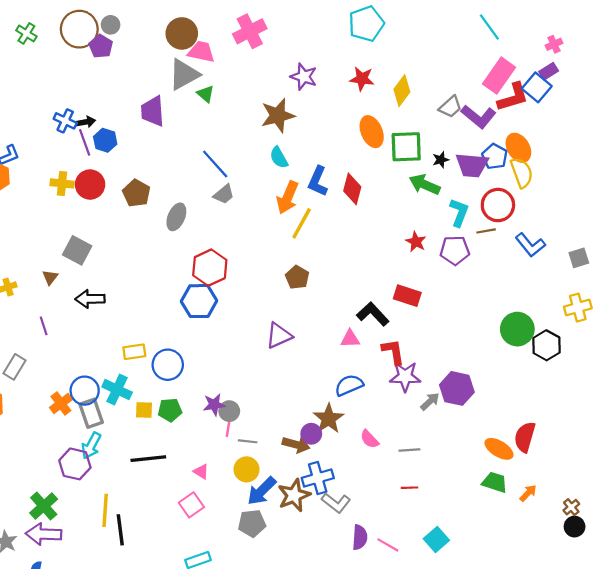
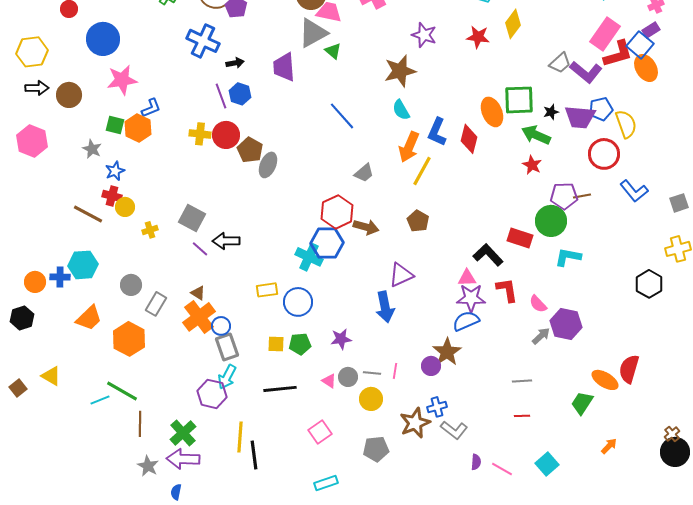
yellow diamond: (402, 91) -> (513, 24), moved
blue cross: (65, 121) -> (203, 41), moved, size x1.5
black arrow: (86, 122) -> (235, 63), moved
orange ellipse: (372, 132) -> (492, 112), moved
orange ellipse: (518, 148) -> (646, 68), moved
blue pentagon: (495, 156) -> (601, 109), turned 30
brown pentagon: (136, 193) -> (250, 150), moved
gray trapezoid: (224, 194) -> (364, 173), moved
cyan L-shape: (459, 213) -> (568, 257), moved, turned -100
gray ellipse: (176, 217) -> (268, 165), moved
brown line: (486, 231) -> (582, 196), moved
red star: (416, 242) -> (532, 165), moved
gray square: (77, 250) -> (192, 218), moved
brown triangle: (50, 277) -> (198, 293), moved, turned -35
purple line: (44, 326) -> (200, 249), moved, turned -30
green circle: (517, 329) -> (551, 221), moved
purple star: (405, 377) -> (471, 298), moved
cyan cross: (117, 390) -> (309, 257), moved
blue circle: (85, 391) -> (221, 326), size x0.7
orange cross: (61, 404) -> (199, 317), moved, size x1.5
gray circle: (229, 411) -> (348, 377), moved
pink line: (228, 428) -> (395, 371), moved
pink semicircle: (370, 439) -> (538, 304), moved
brown arrow: (296, 445) -> (366, 227), moved
pink triangle: (201, 472) -> (329, 381), moved
blue cross: (318, 478) -> (437, 407), size x0.7
green trapezoid: (495, 482) -> (582, 403), moved, turned -75
blue arrow: (262, 491) -> (385, 307), moved, turned -56
orange arrow: (528, 493) -> (609, 446), moved
black circle: (575, 527) -> (675, 452), size x1.5
purple semicircle: (360, 537) -> (476, 462), size x0.7

